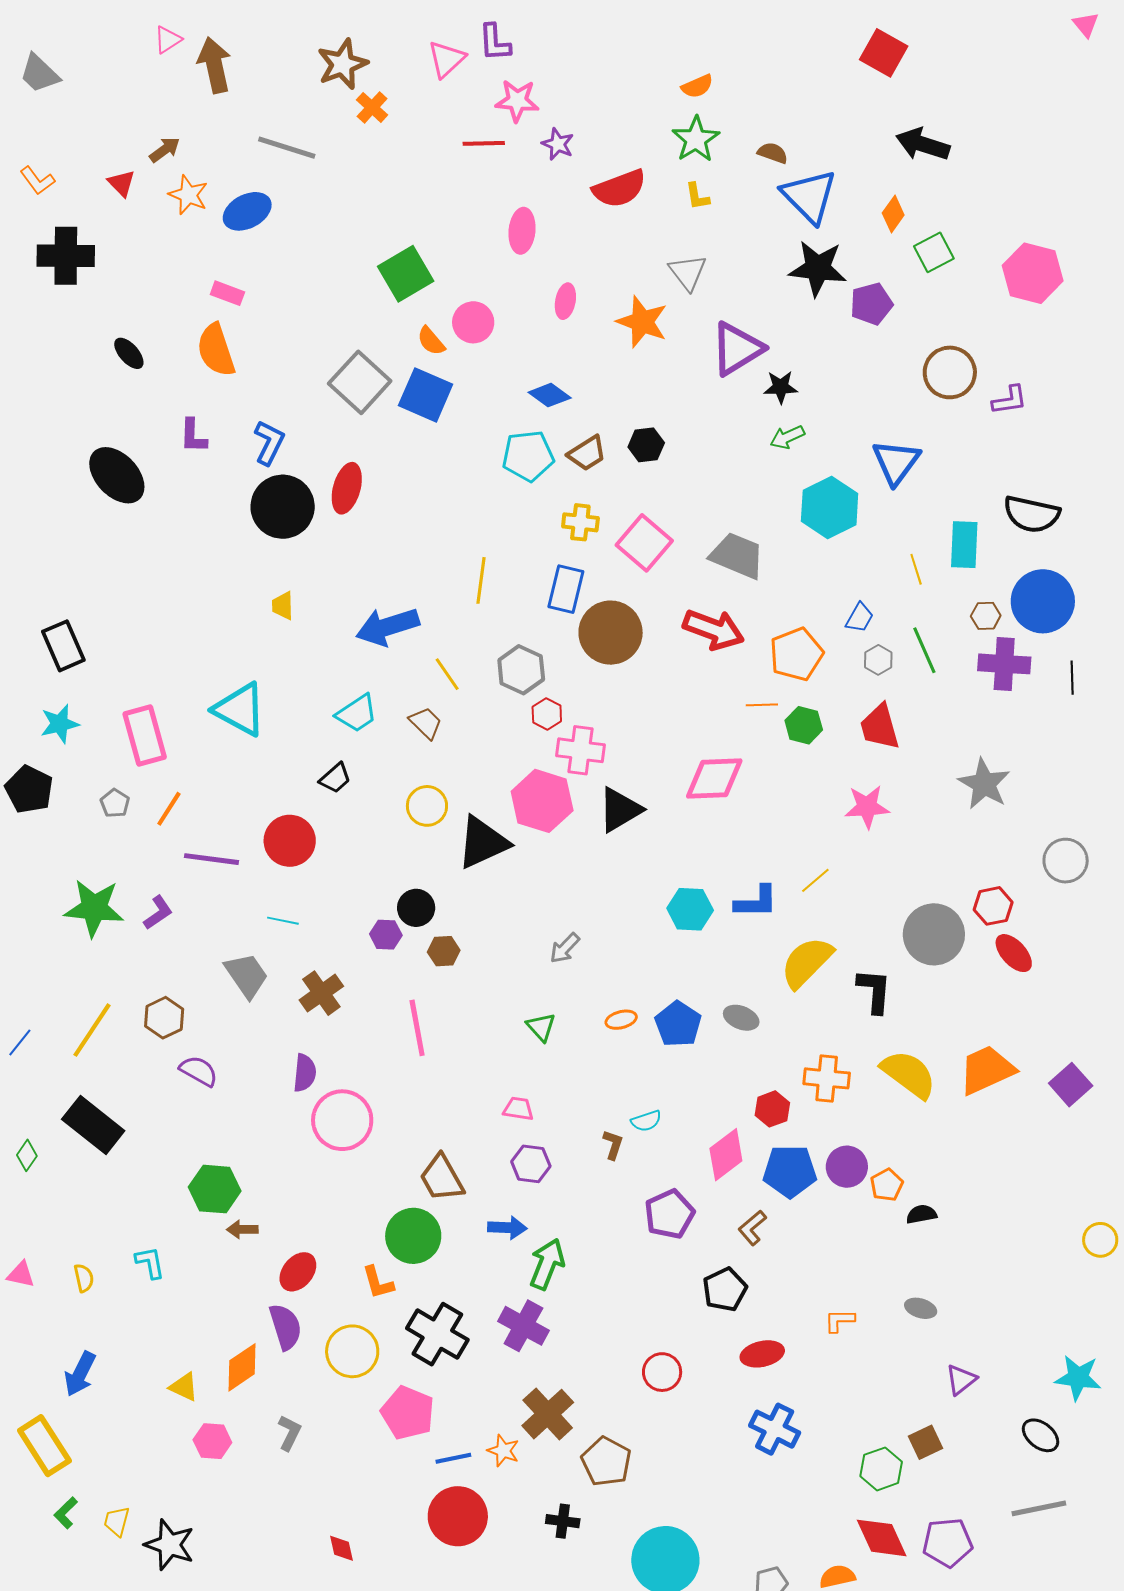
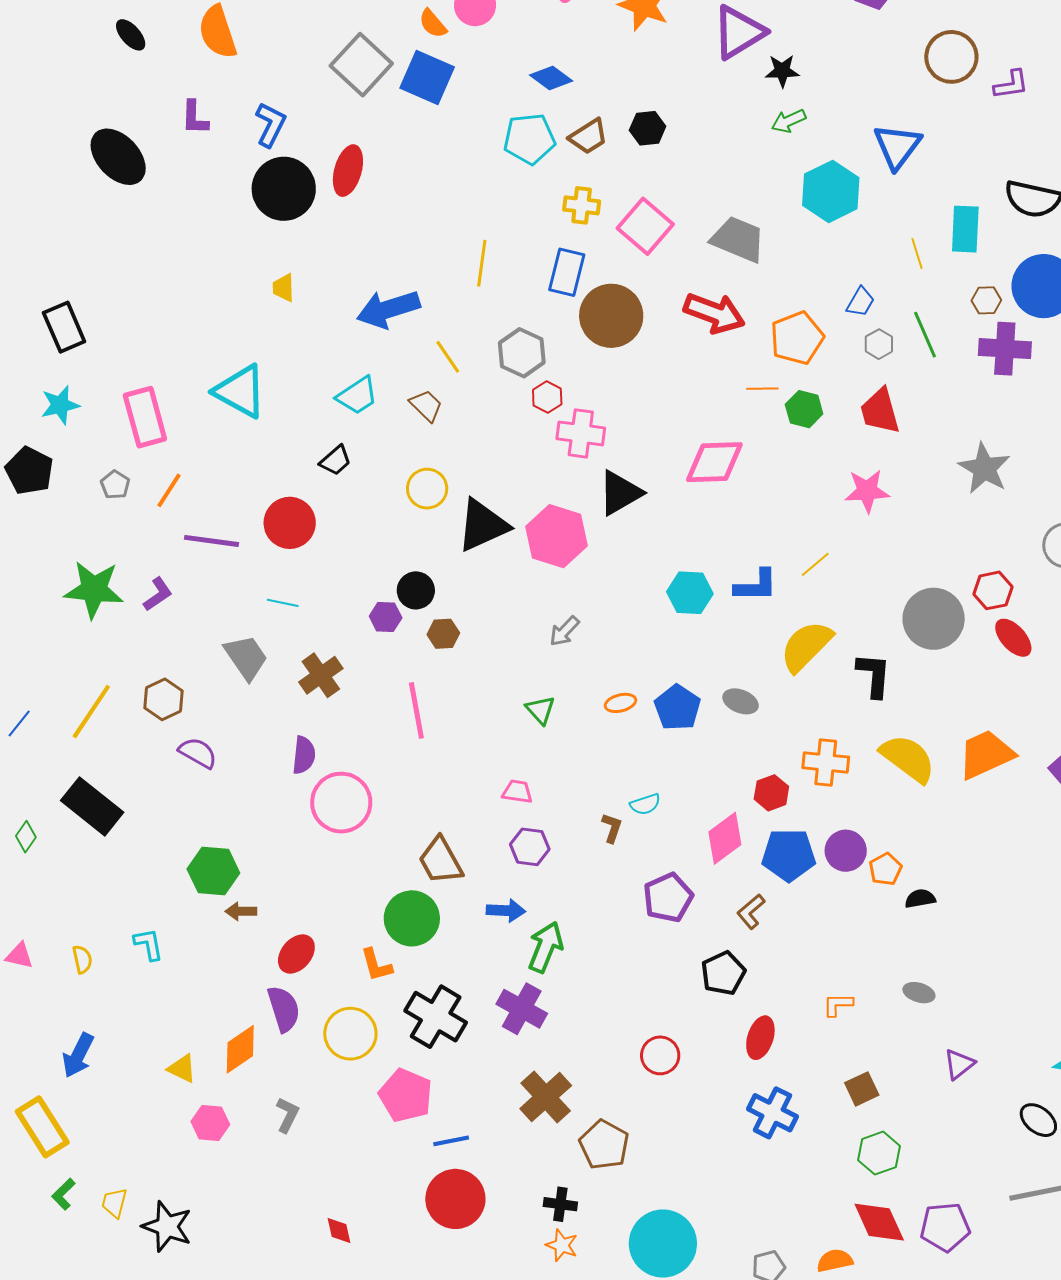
pink hexagon: (542, 801) -> (557, 536), moved
red ellipse: (762, 1354) -> (760, 1038), turned -60
brown square: (925, 1442) -> (862, 1089), moved
orange star: (503, 1451) -> (562, 1245), moved

